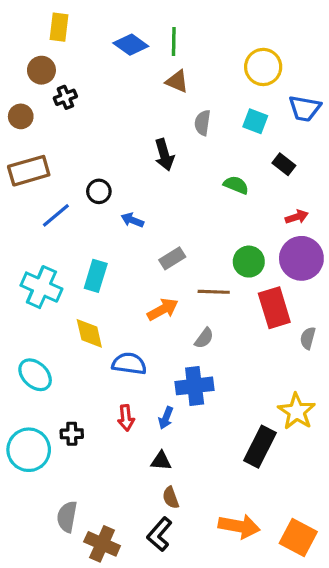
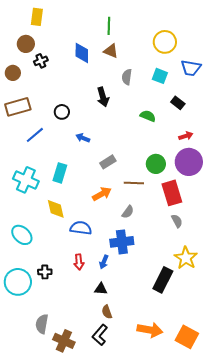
blue diamond: (131, 45) -> (82, 53), moved, turned 55
black circle: (99, 191) -> (62, 112), moved
gray semicircle: (308, 338) -> (177, 221), moved, turned 136

